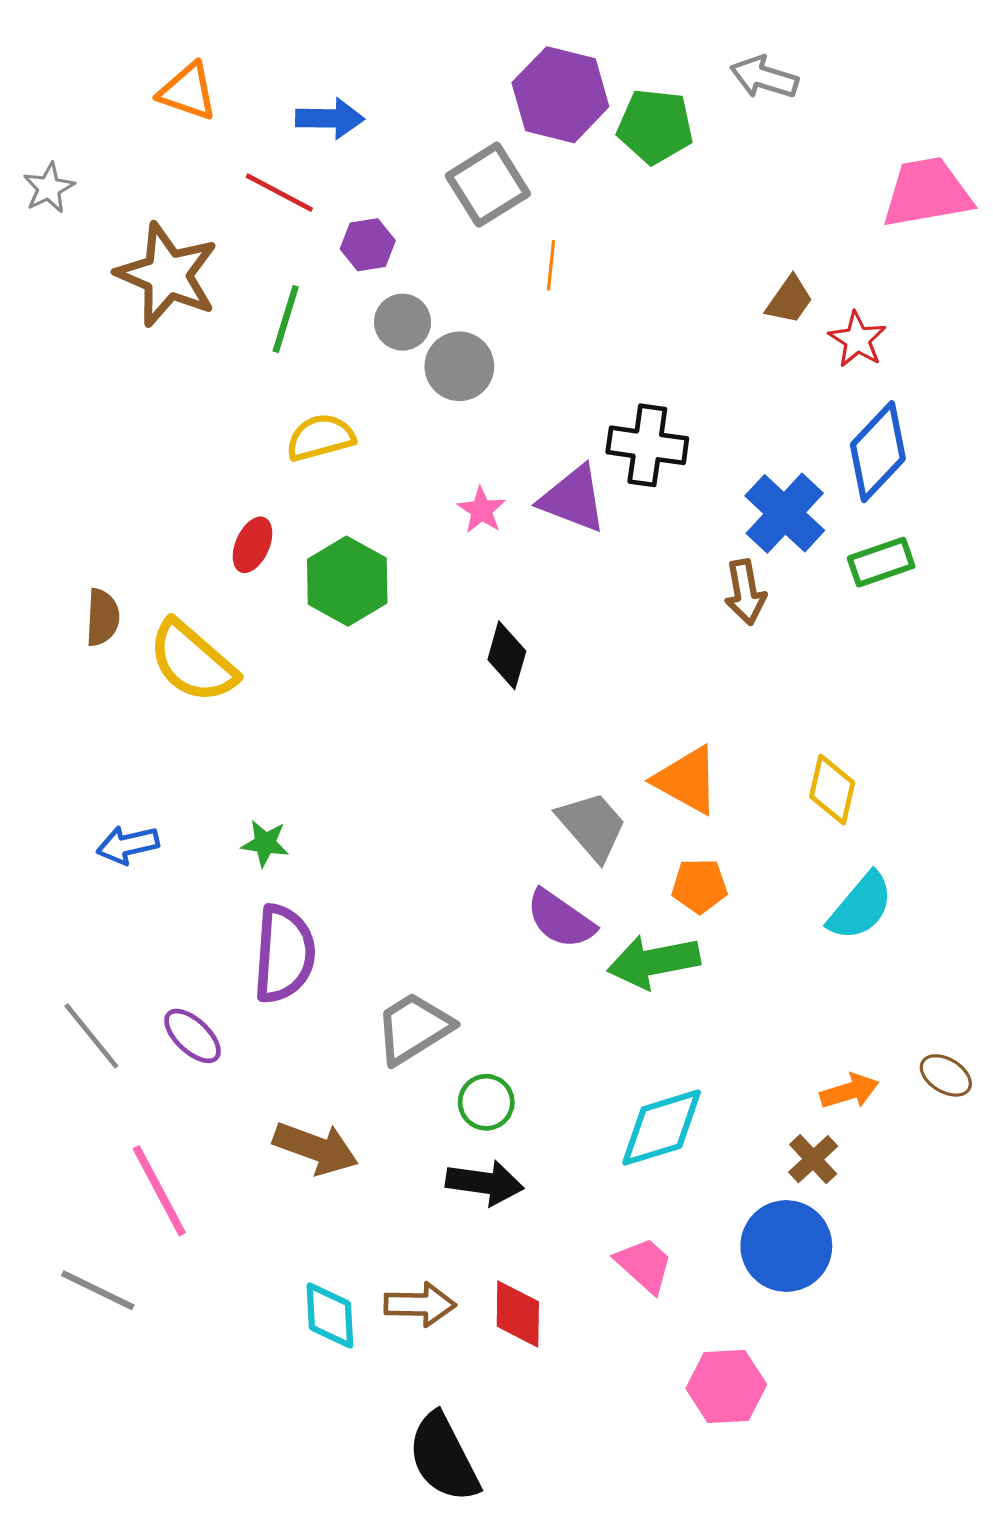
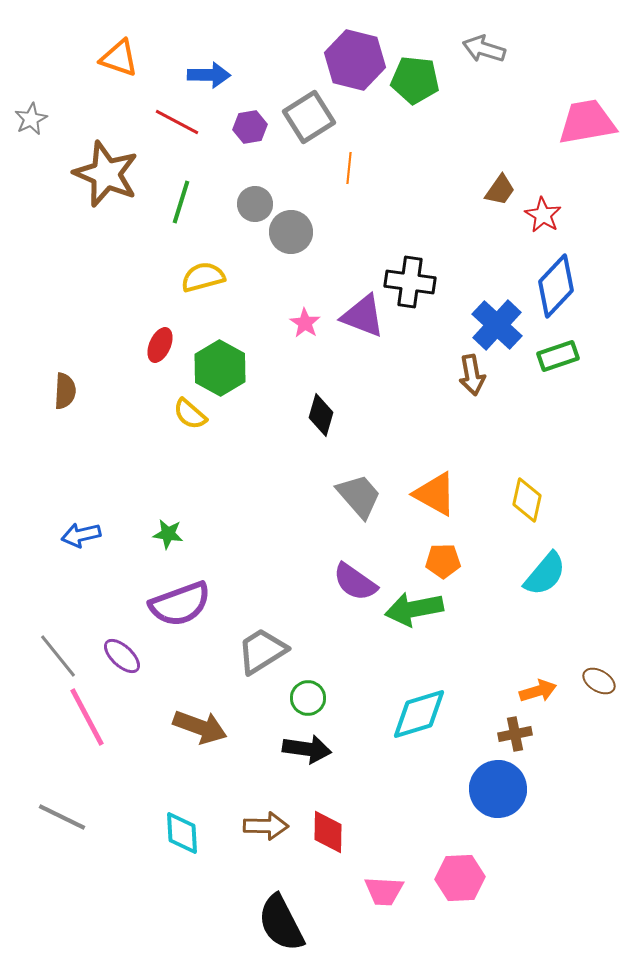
purple hexagon: (368, 245) -> (250, 127), moved
yellow semicircle: (192, 662) -> (190, 414), moved, size x0.6
gray trapezoid: (592, 826) -> (359, 496), moved
purple semicircle: (284, 954) -> (180, 604), turned 66
brown cross: (813, 1159) -> (515, 734), turned 32
pink line: (159, 1191) -> (87, 717), moved
pink trapezoid: (644, 1265) -> (384, 891), moved, turned 141
cyan diamond: (330, 1315) -> (182, 833), moved

